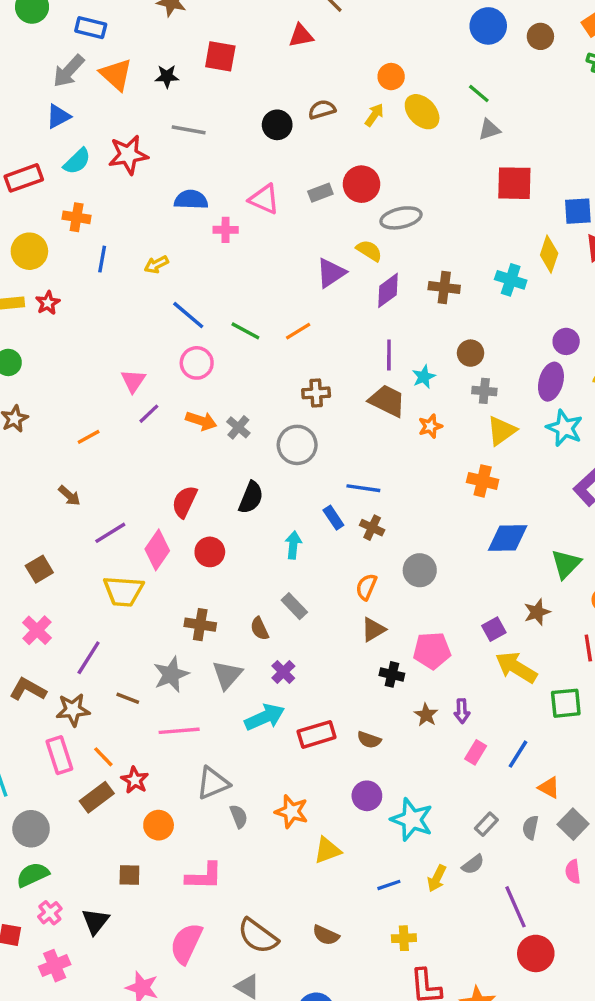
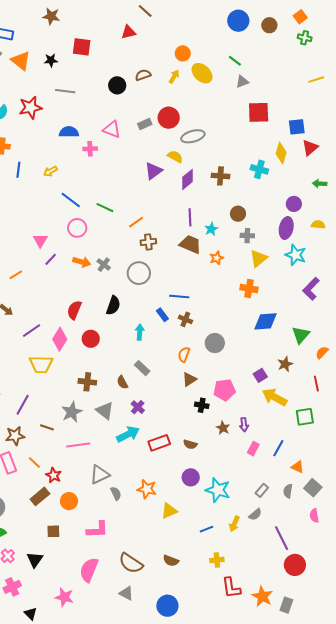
orange line: (298, 331) -> (136, 222), moved
gray triangle: (227, 675) -> (105, 411), turned -30
brown rectangle: (97, 797) -> (40, 496), moved

